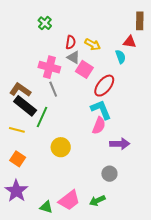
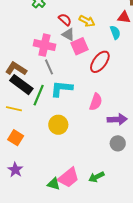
red semicircle: (71, 42) -> (65, 20), turned -56
pink square: (84, 69) -> (80, 46), turned 36
cyan L-shape: (101, 110) -> (61, 89), moved, turned -60
gray circle: (109, 174) -> (118, 143), moved
purple star: (16, 191) -> (15, 170), size x0.7
green triangle: (46, 207) -> (54, 184), moved

